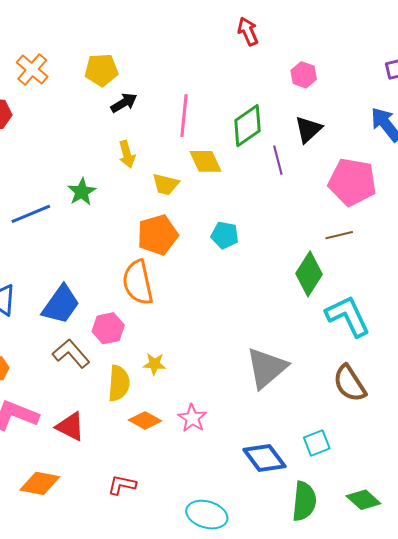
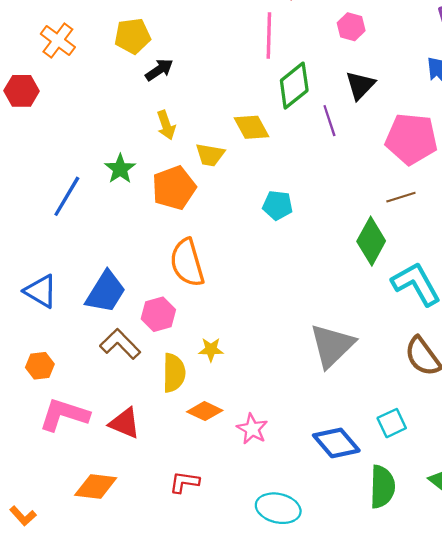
pink line: (184, 116) -> (269, 35), moved
blue line: (31, 214) -> (67, 196), turned -33
orange pentagon: (158, 235) -> (174, 188), moved
pink star: (192, 418) -> (252, 429), moved

